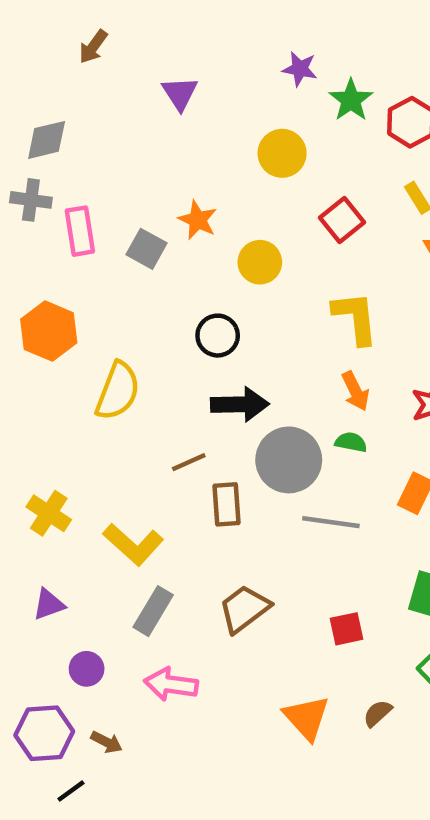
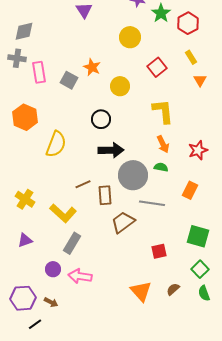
brown line: (189, 462) -> (83, 184), moved
brown trapezoid: (244, 609) -> (123, 222), moved
purple circle: (87, 669) -> (53, 269), moved

